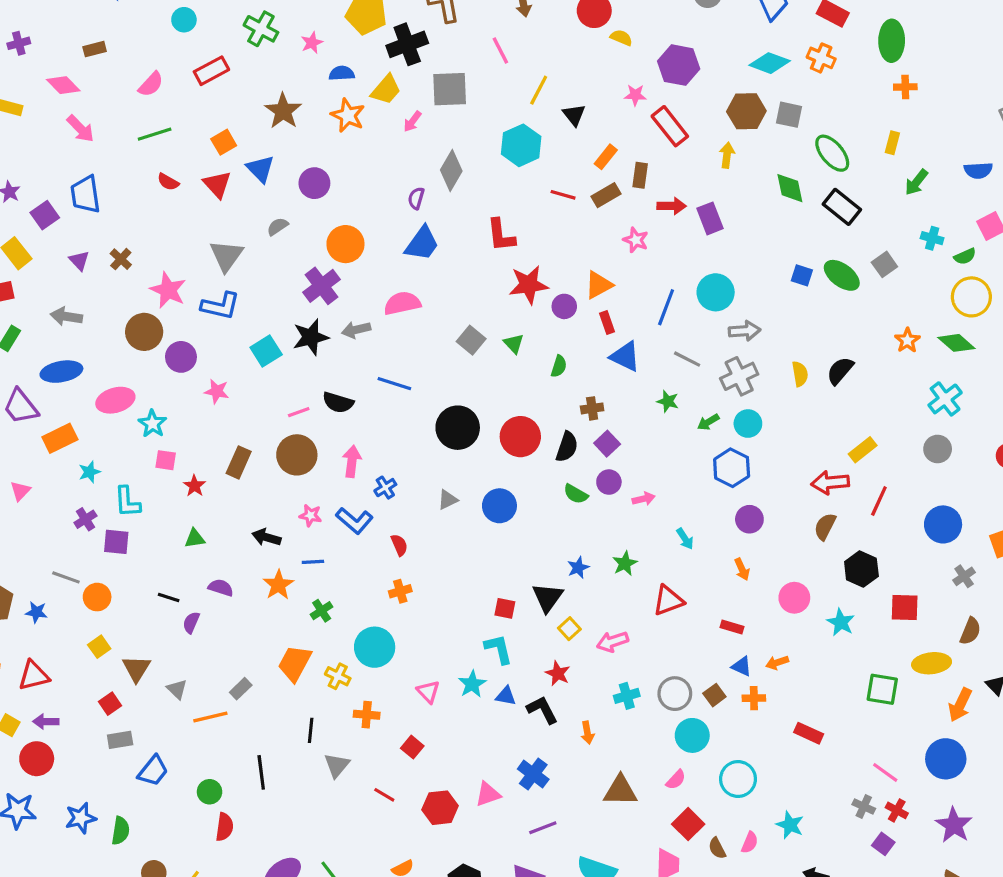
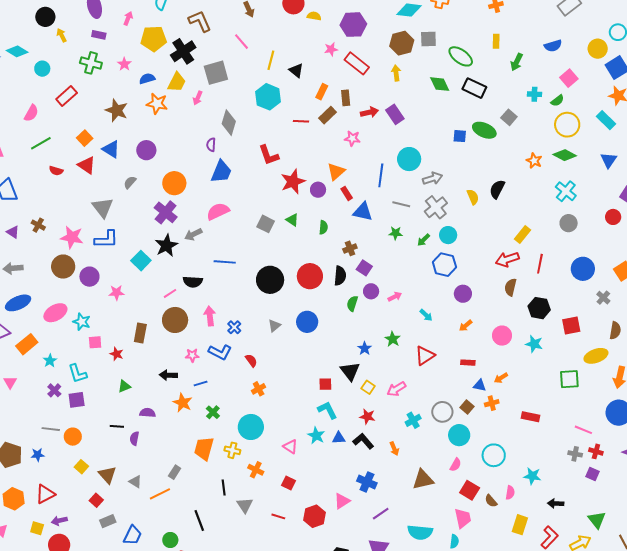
green semicircle: (576, 494) -> (352, 304), turned 91
orange arrow: (742, 569) -> (466, 326), turned 88
orange cross: (367, 715) -> (256, 470), turned 35

